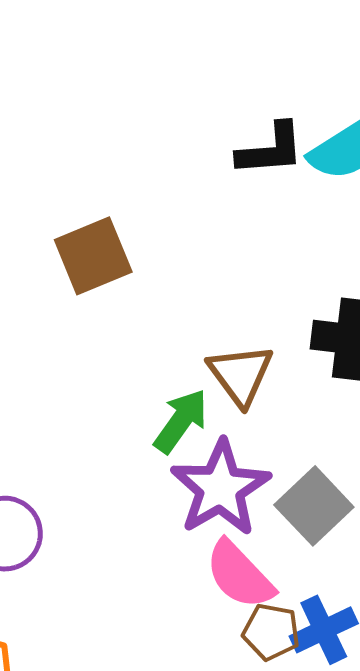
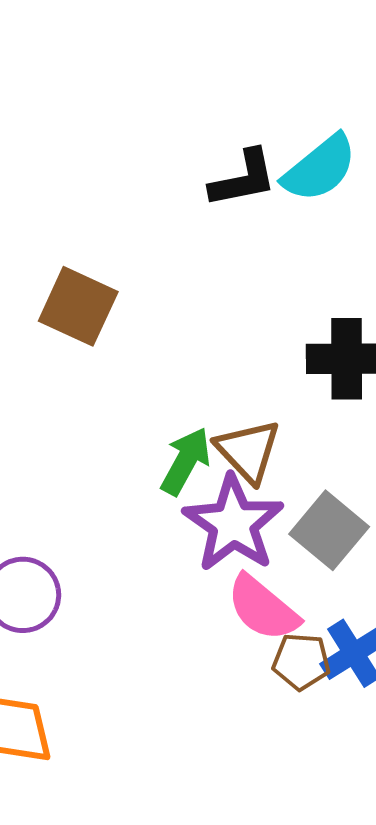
brown square: (93, 256) -> (78, 306), turned -36
brown triangle: (241, 375) -> (248, 451), moved

